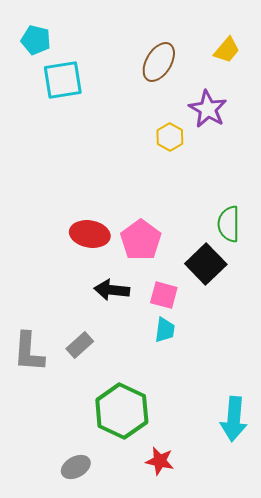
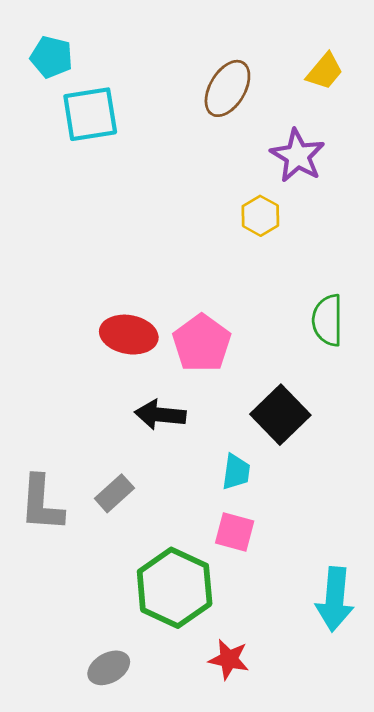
yellow hexagon: (170, 137) -> (260, 216), moved
black square: (206, 264) -> (280, 415), moved
pink square: (164, 295) -> (235, 532), moved

